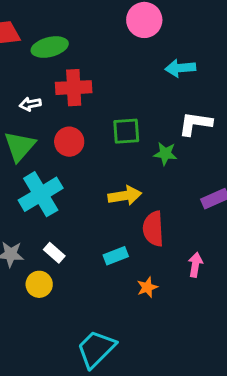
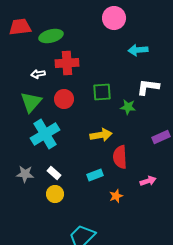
pink arrow: (195, 265) -> (148, 181), turned 63
yellow circle: (39, 284) -> (55, 194), moved

